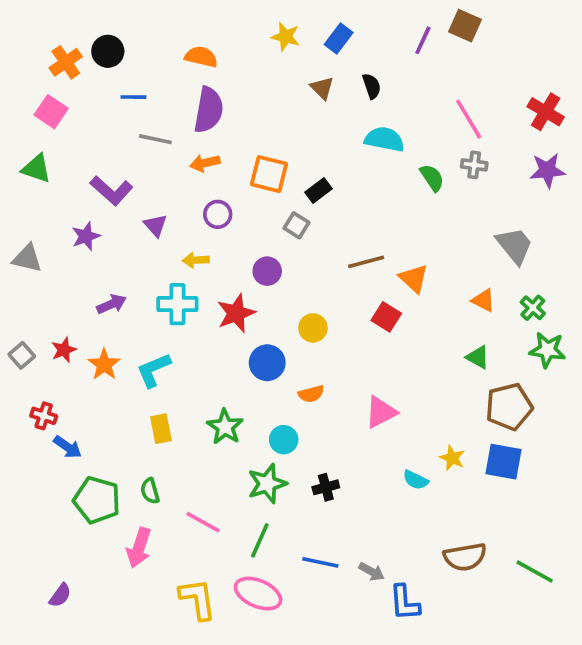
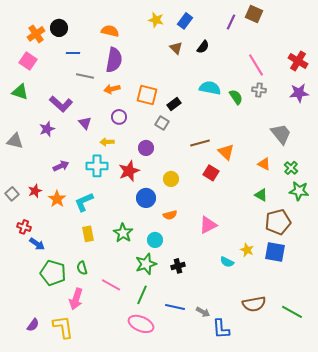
black semicircle: (372, 86) -> (203, 47), turned 56
cyan semicircle: (384, 139) -> (210, 88), moved
yellow L-shape: (198, 599) -> (63, 327), moved

